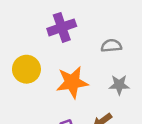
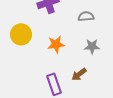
orange star: (72, 82) -> (56, 44), size x0.7

